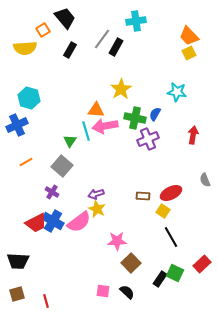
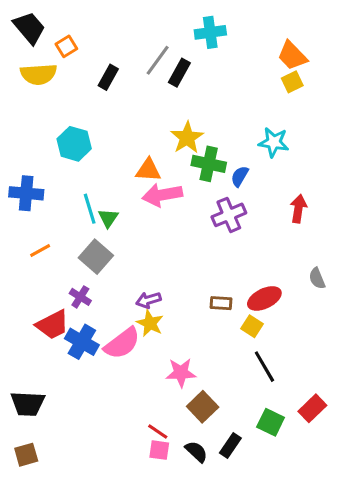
black trapezoid: (65, 18) -> (29, 28), moved
cyan hexagon: (29, 98) -> (74, 144), moved
green cross: (135, 118) -> (209, 164), moved
blue cross: (17, 125) -> (26, 193), turned 30
cyan line: (86, 131) -> (90, 209), moved
red trapezoid: (36, 223) -> (52, 325), moved
black rectangle: (160, 279) -> (230, 445), moved
red line: (46, 301) -> (158, 431), moved, turned -40

